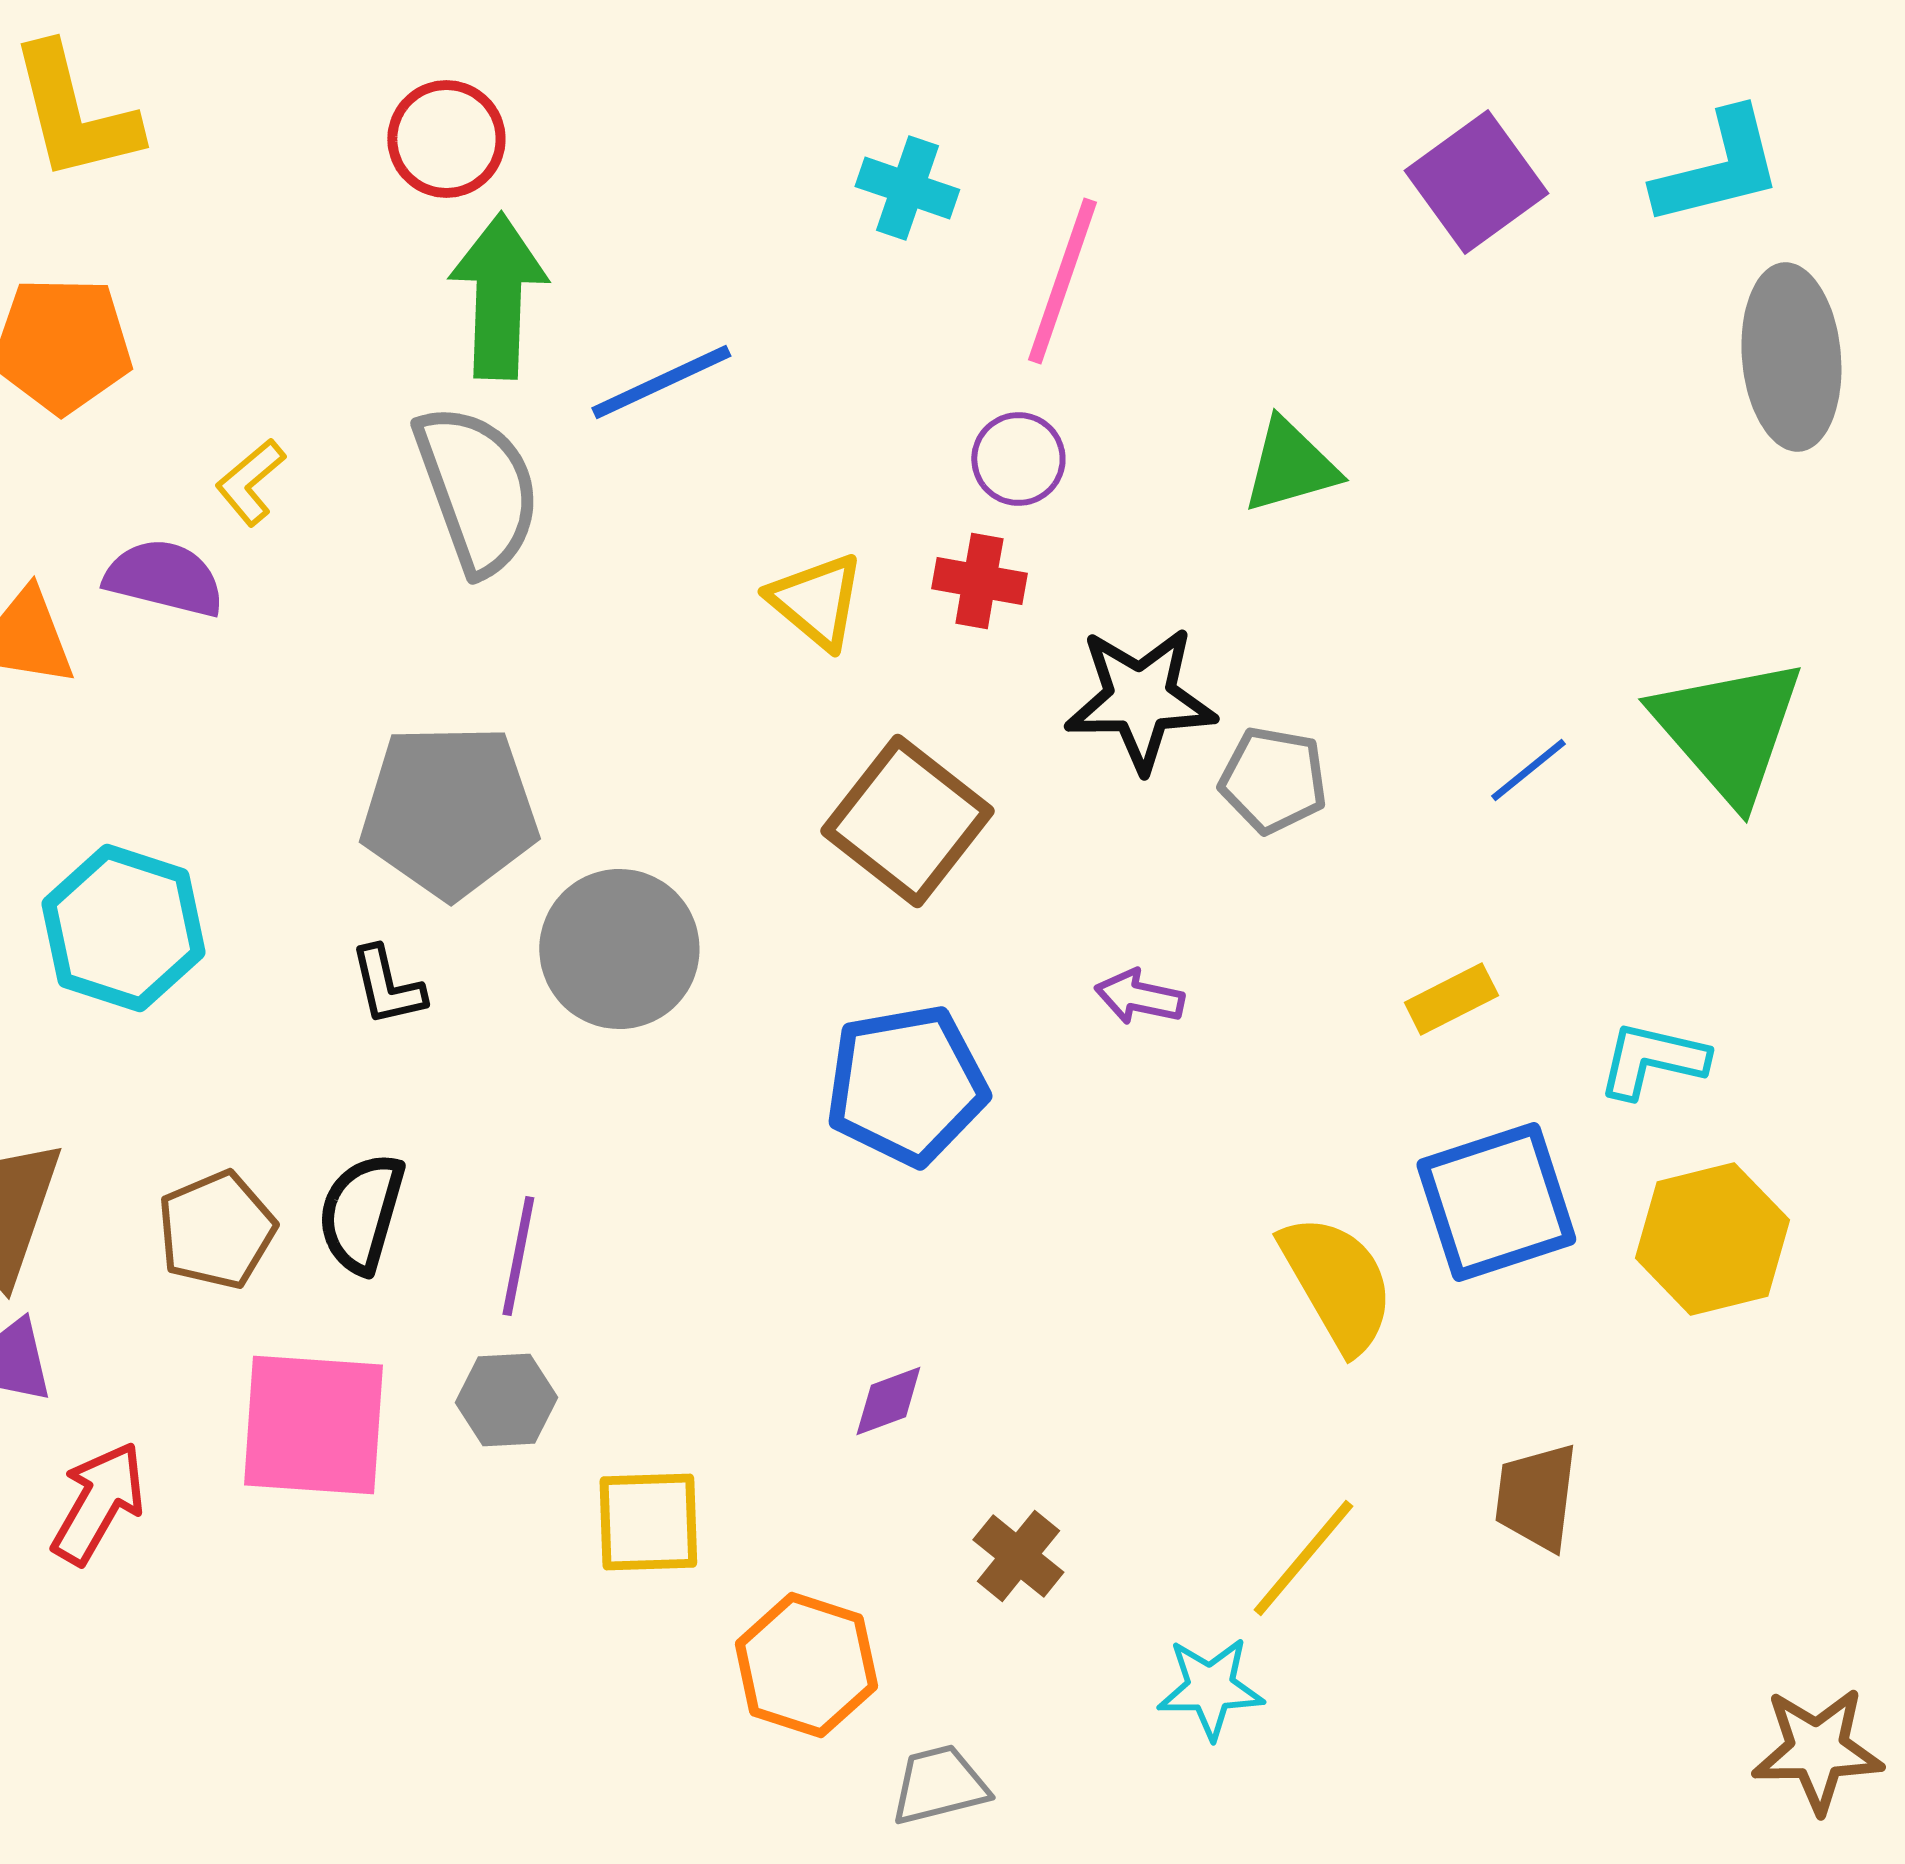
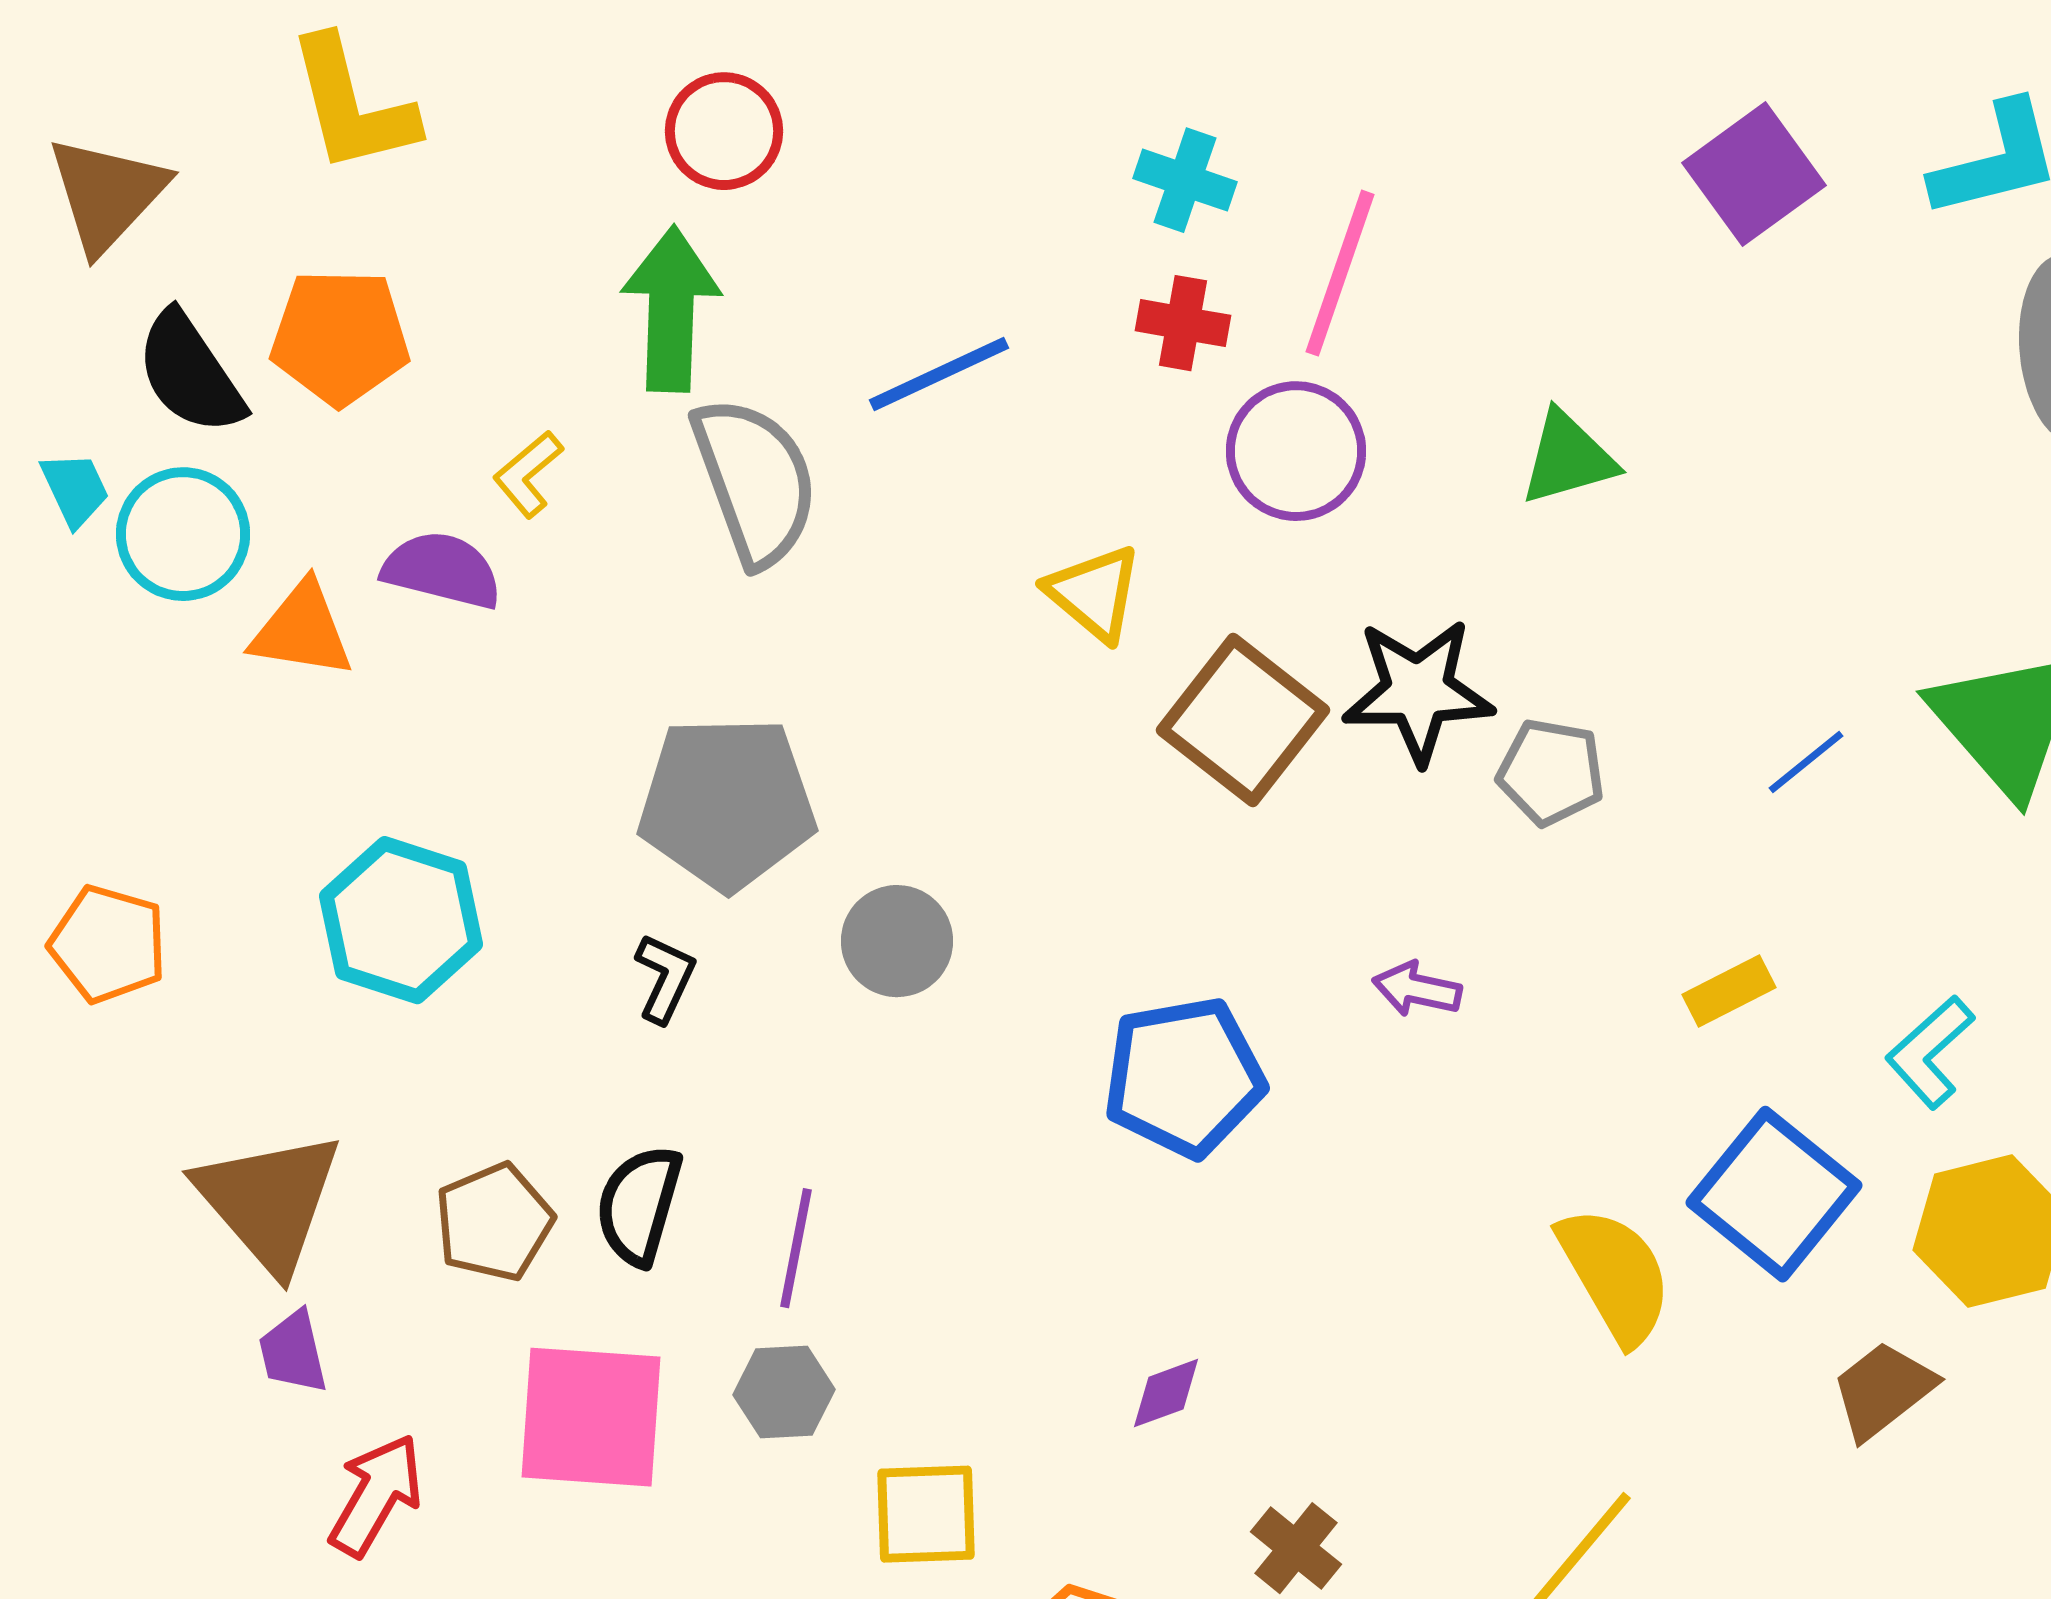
green arrow: (498, 296) -> (671, 309), moved
purple circle: (1018, 459) -> (1296, 451), size x1.5
red cross: (979, 581) -> (1183, 323), moved
brown square: (907, 821) -> (1243, 720), moved
gray circle: (619, 949) -> (897, 941), size x0.7
black L-shape: (387, 986) -> (665, 978), turned -142
cyan L-shape: (1652, 1060) -> (1930, 1052), turned -55
blue square: (1496, 1202) -> (1774, 1194), turned -33
brown trapezoid: (1536, 1497) -> (1883, 1390), moved, turned 45

